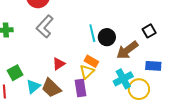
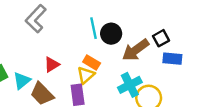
black square: (149, 31) -> (161, 38), moved
blue rectangle: (153, 66) -> (172, 59), moved
cyan triangle: (33, 86) -> (22, 81), moved

